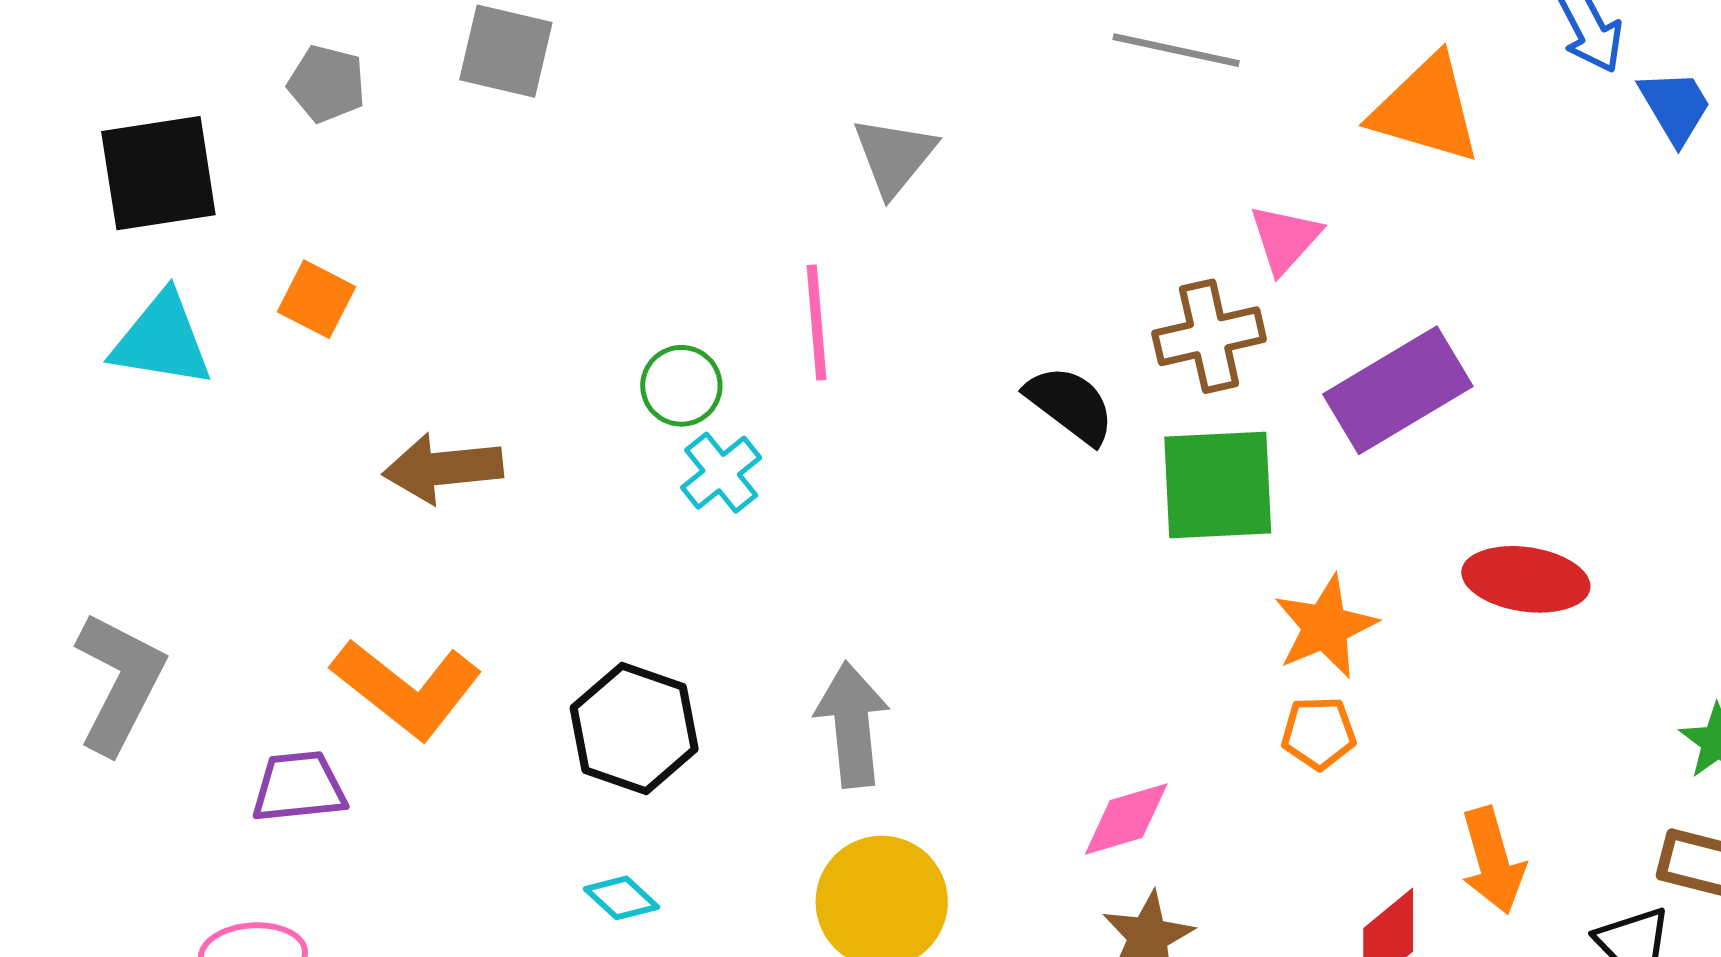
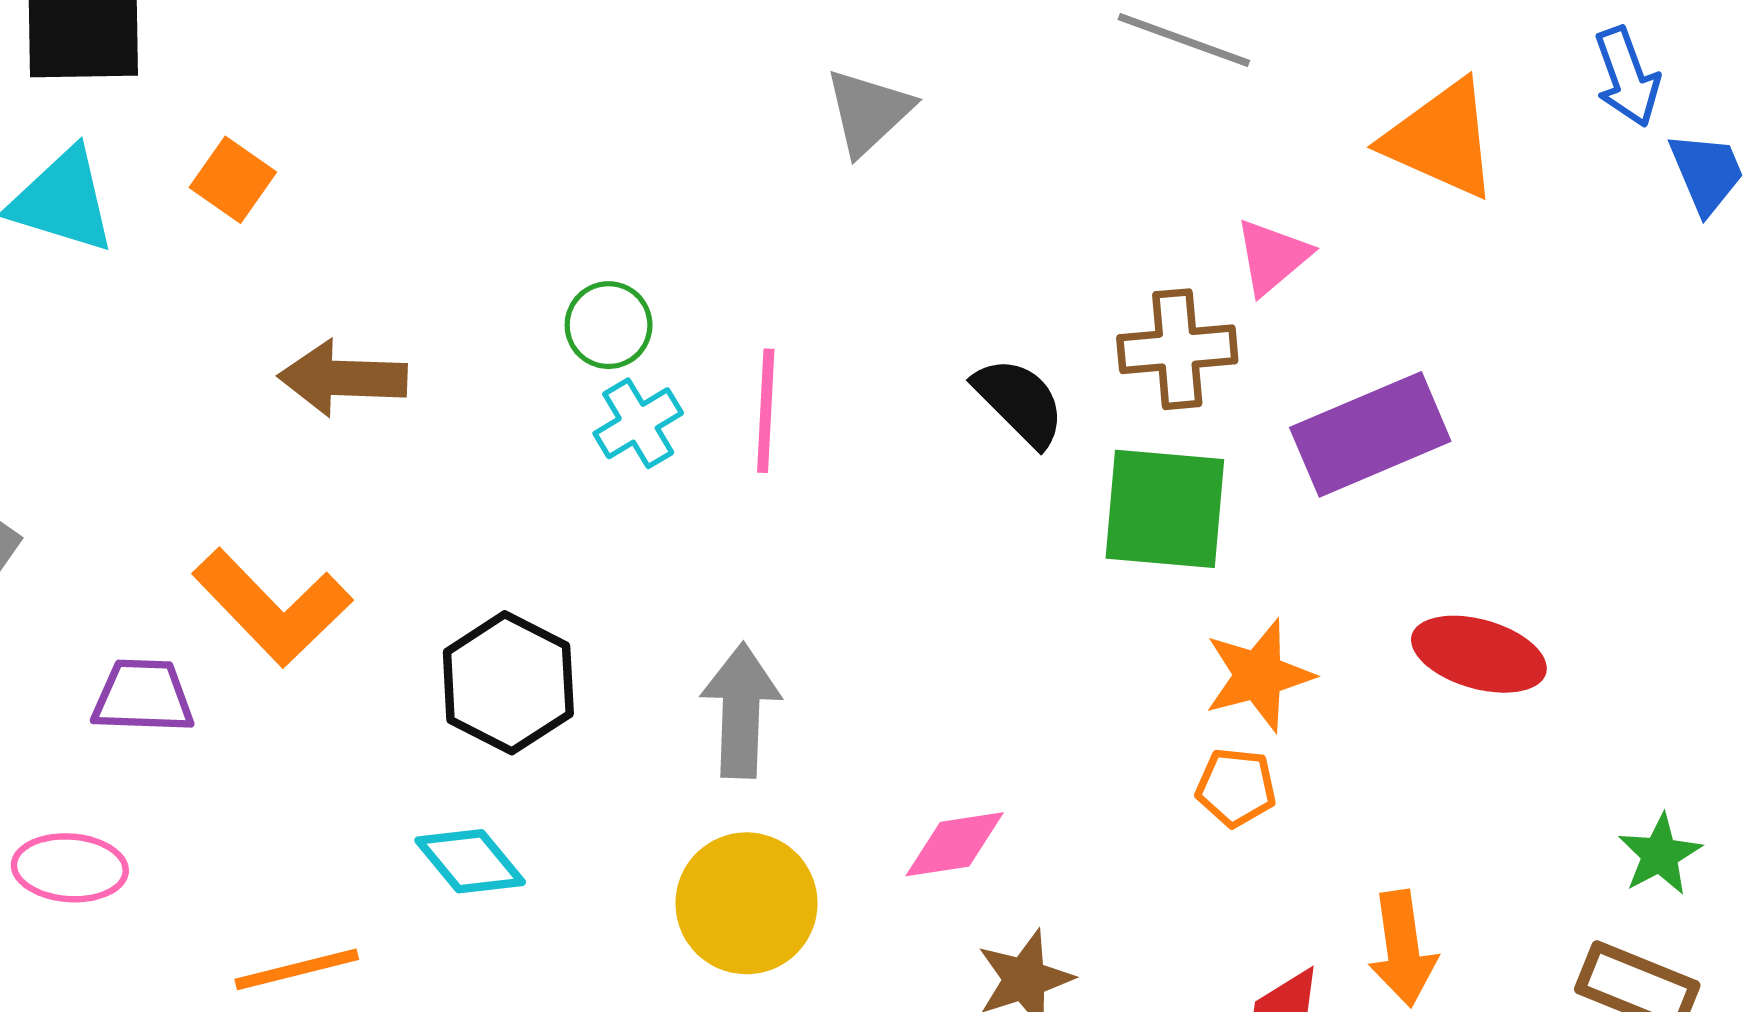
pink line: (816, 323) -> (766, 411), moved
pink diamond: (1126, 819) -> (955, 844), moved
cyan diamond: (621, 898) -> (470, 861), size x1.4

